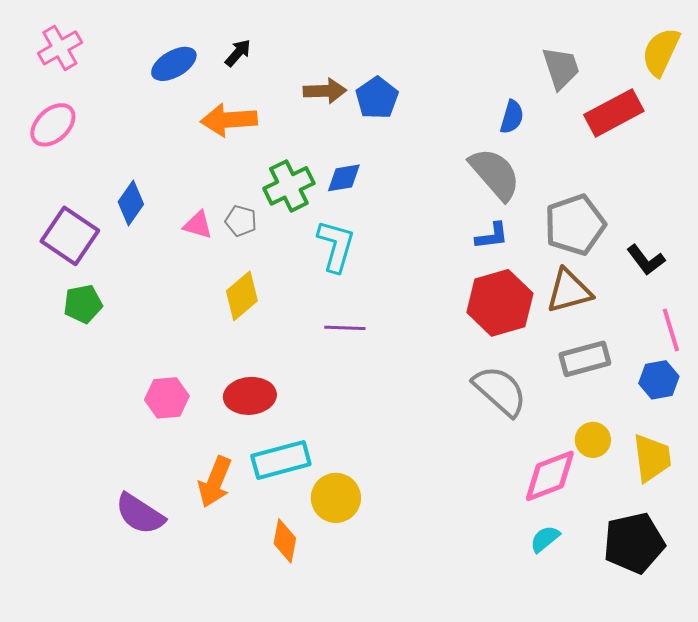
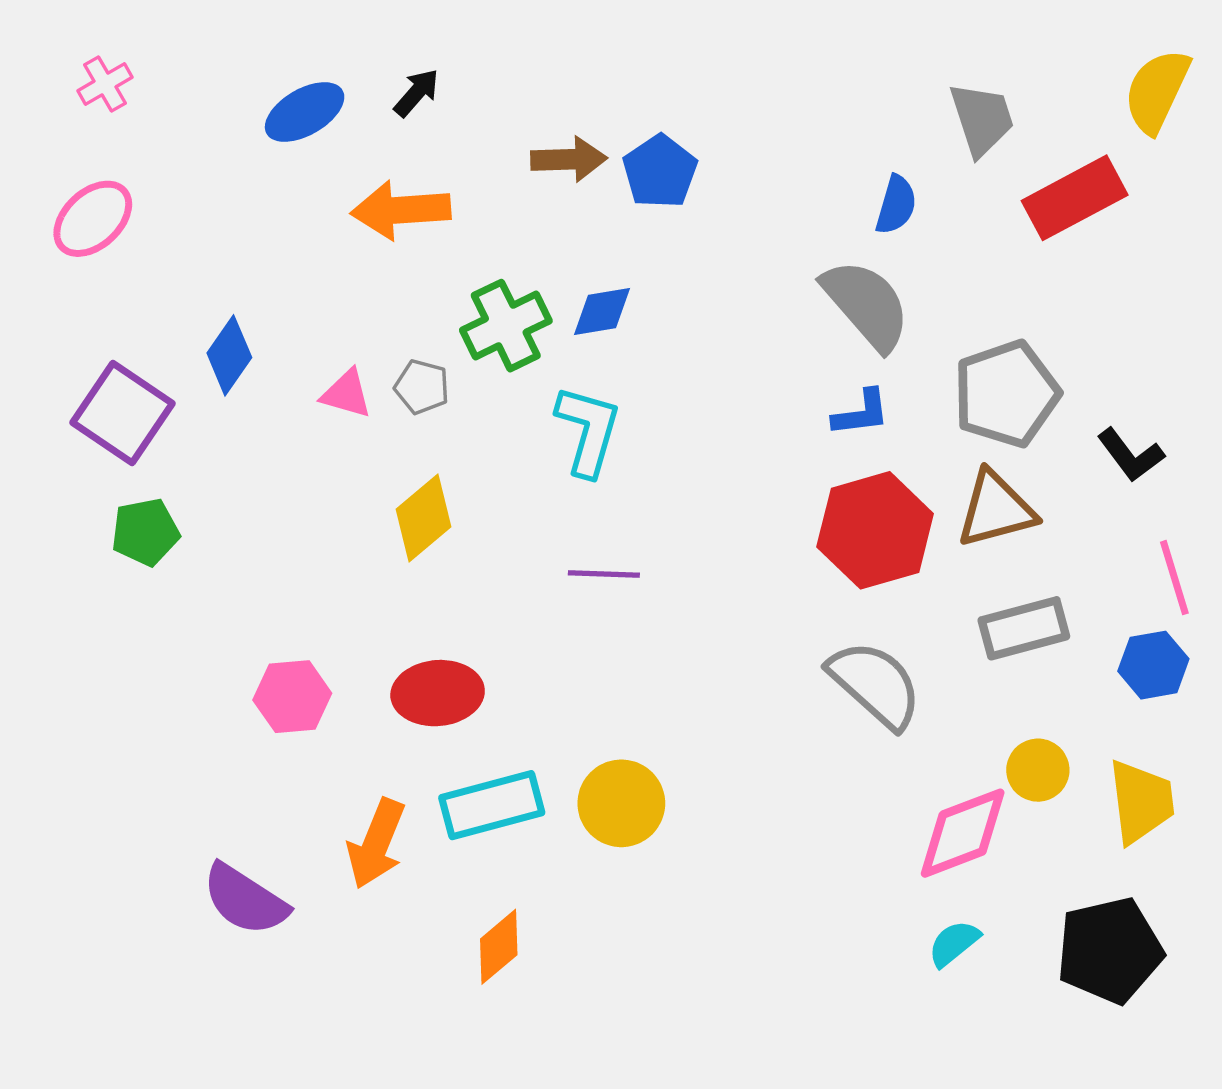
pink cross: (60, 48) -> (105, 84), size x0.7
yellow circle: (336, 498) -> (621, 803), moved
orange diamond: (285, 541) -> (499, 947), turned 39

